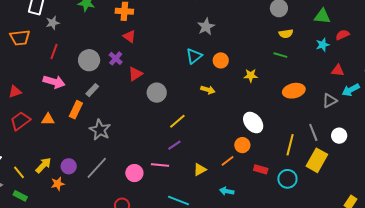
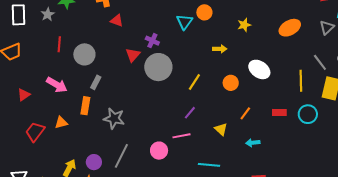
gray star: (53, 23) -> (48, 14), moved
red line: (54, 51) -> (59, 44), moved
purple cross: (116, 58) -> (152, 41), moved
orange circle: (221, 60) -> (204, 12), moved
pink arrow: (54, 82) -> (57, 85), turned 30
yellow arrow: (208, 90) -> (220, 49), moved
red triangle: (15, 92) -> (24, 95), moved
gray circle: (157, 93) -> (158, 67), size x1.4
yellow line: (177, 121) -> (194, 82), moved
orange circle: (242, 145) -> (231, 83), moved
yellow triangle: (200, 170) -> (221, 129), turned -32

